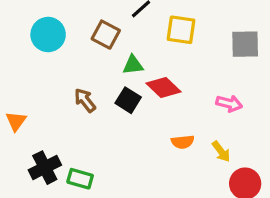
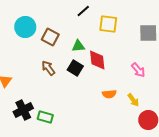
brown square: (106, 35) -> (50, 37), moved
red diamond: (163, 87) -> (97, 60), turned 40
pink arrow: (229, 103) -> (138, 70), turned 35

